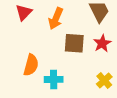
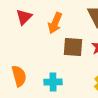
orange semicircle: (31, 65) -> (19, 76), moved, turned -30

